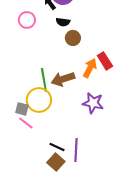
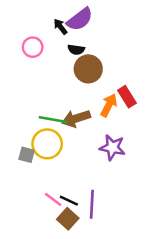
brown circle: (73, 38) -> (88, 69), size x1.5
green line: (44, 80) -> (53, 120), turned -70
pink line: (26, 123) -> (53, 199), moved

